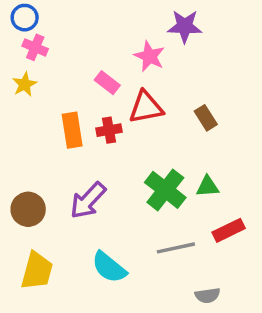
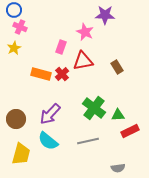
pink rectangle: (107, 83) -> (61, 47), turned 72
orange rectangle: (72, 130) -> (41, 74), turned -66
red cross: (109, 130) -> (62, 74), turned -32
green triangle: (208, 186) -> (118, 115), moved
gray line: (176, 248) -> (88, 141), moved
cyan semicircle: (109, 267) -> (48, 141), moved

